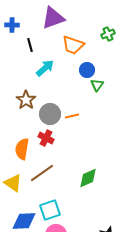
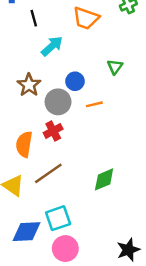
blue circle: (87, 70) -> (75, 81), moved
orange line: (72, 116) -> (94, 104), moved
red cross: (46, 138) -> (53, 131), turned 35

